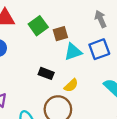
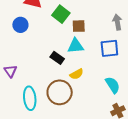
green square: (38, 26) -> (61, 14), turned -30
cyan triangle: (73, 52) -> (76, 46), moved

